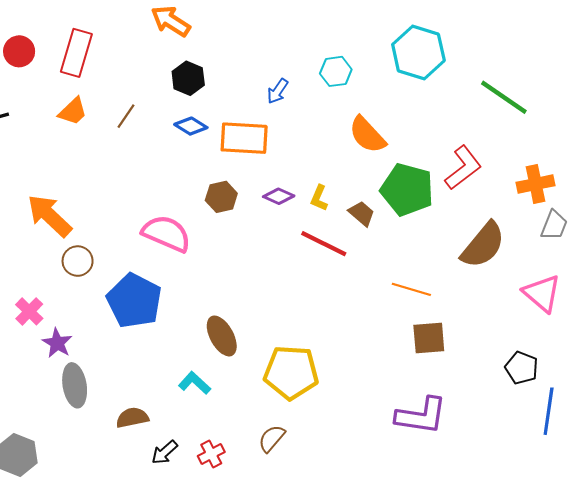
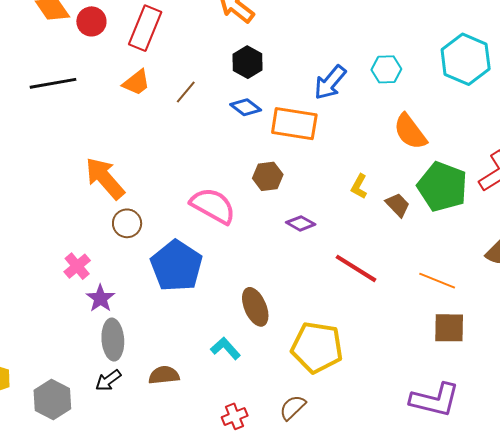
blue arrow: (278, 91) -> (330, 83), size x1.5
purple diamond: (279, 196) -> (301, 223), moved
red line: (324, 244) -> (356, 268), moved
black arrow: (165, 452) -> (108, 380), moved

